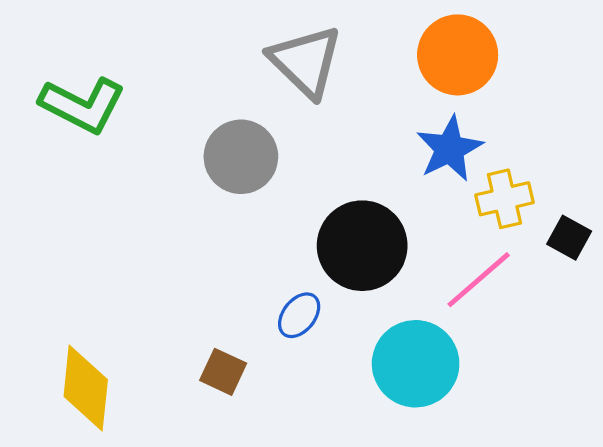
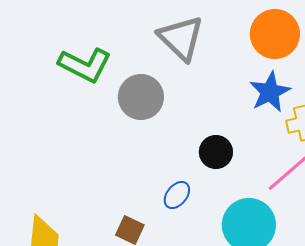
green L-shape: (82, 105) -> (85, 65), moved
black circle: (362, 246) -> (216, 152), size x0.6

